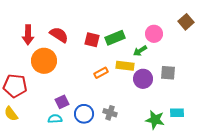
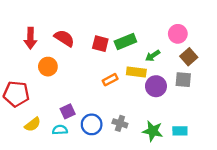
brown square: (186, 22) -> (189, 57), moved
pink circle: (154, 34) -> (178, 34), moved
orange circle: (44, 61) -> (48, 67), size x0.7
cyan rectangle: (177, 113) -> (180, 131), moved
yellow semicircle: (11, 114) -> (33, 124), moved, turned -91
green star: (155, 120) -> (153, 131), moved

